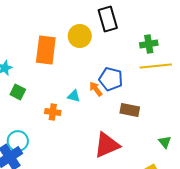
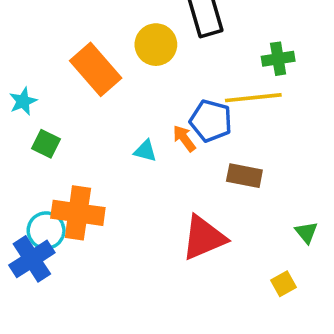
orange rectangle: (46, 50) -> (96, 69), turned -48
yellow line: (156, 66) -> (253, 98), moved
orange cross: (53, 112) -> (78, 213), moved, size x1.8

